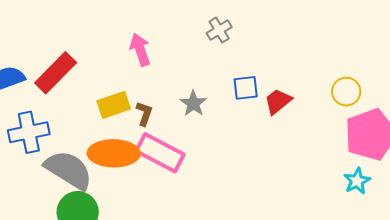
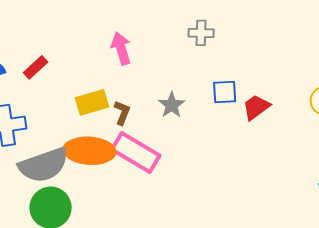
gray cross: (219, 30) -> (201, 33), turned 30
red rectangle: (56, 73) -> (36, 67), size x0.6
gray semicircle: (69, 170) -> (44, 165), turned 126

